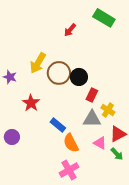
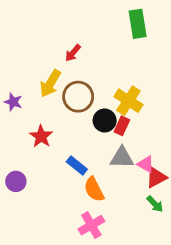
green rectangle: (104, 18) -> (138, 24), turned 50
red arrow: (70, 30) -> (73, 53), moved
black circle: (79, 77) -> (105, 121), moved
yellow cross: (108, 110) -> (128, 101), moved, size x1.5
pink triangle: (100, 143) -> (146, 164), moved

